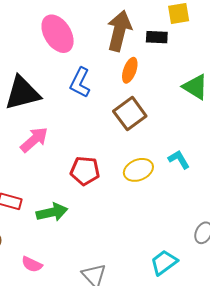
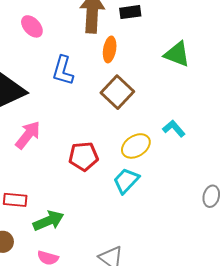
pink ellipse: (58, 34) -> (32, 26), size x0.6
green arrow: (52, 212) -> (49, 221), moved
cyan trapezoid: (164, 262) -> (126, 181), moved

